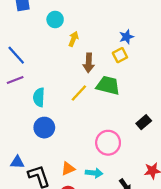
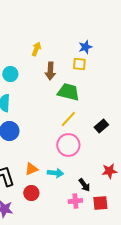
cyan circle: (55, 19) -> (10, 74), moved
yellow square: (120, 55) -> (79, 64), turned 32
yellow line: (79, 93) -> (68, 119), moved

